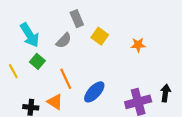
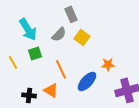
yellow square: (100, 36) -> (82, 37), moved
orange star: (138, 45) -> (108, 64), moved
green square: (37, 61) -> (35, 53), turned 32

